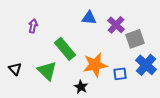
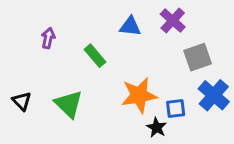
purple cross: (116, 25) -> (173, 21), moved
green rectangle: (65, 49) -> (95, 56), moved, size x0.7
black star: (81, 87) -> (157, 127), moved

